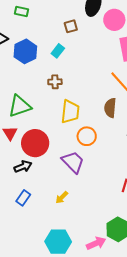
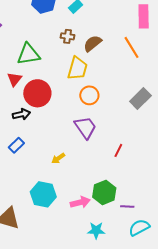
brown semicircle: (110, 108) -> (93, 43), moved, turned 36
purple trapezoid: (73, 162) -> (85, 127), moved
yellow arrow: (62, 197) -> (58, 158), moved

